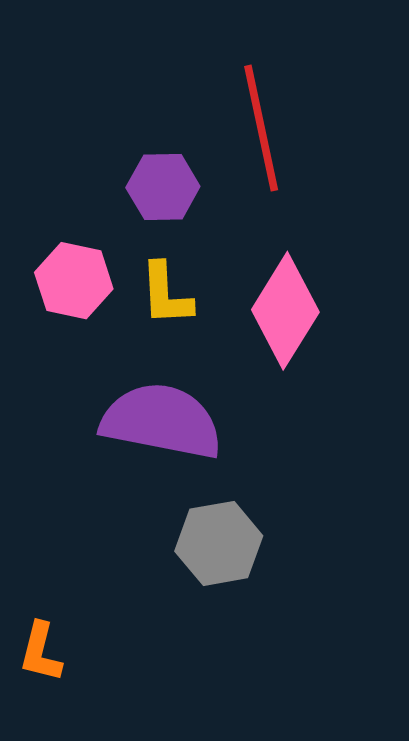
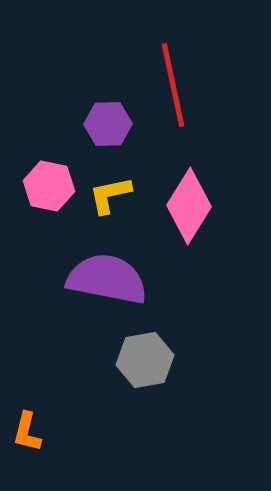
yellow L-shape: (166, 294) -> (110, 195), turned 81

